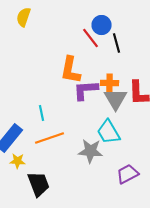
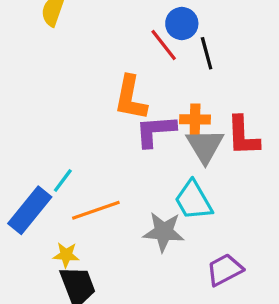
cyan line: (42, 113) -> (63, 181), moved, turned 49
yellow star: (18, 161) -> (66, 255), moved

